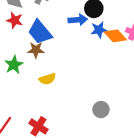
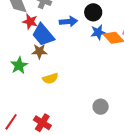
red star: (15, 20) -> (30, 22), moved
blue arrow: (78, 20) -> (68, 22), moved

